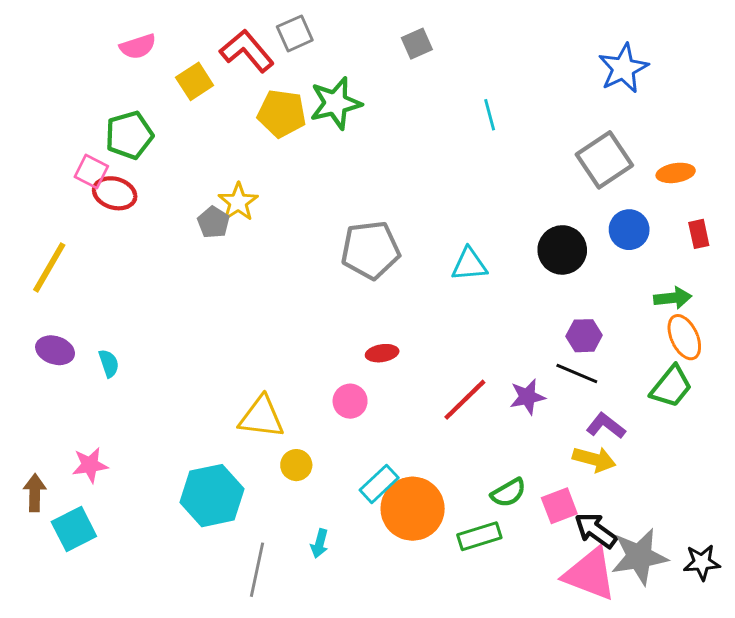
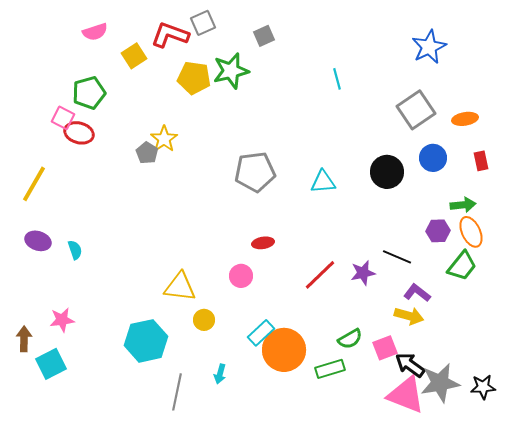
gray square: (417, 44) -> (264, 36), moved
red L-shape: (247, 51) -> (170, 35), turned -30
purple hexagon: (584, 336) -> (438, 231), moved

